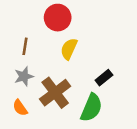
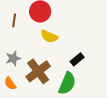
brown line: (25, 46) -> (14, 20), moved
yellow semicircle: (69, 49) -> (49, 36), turned -90

